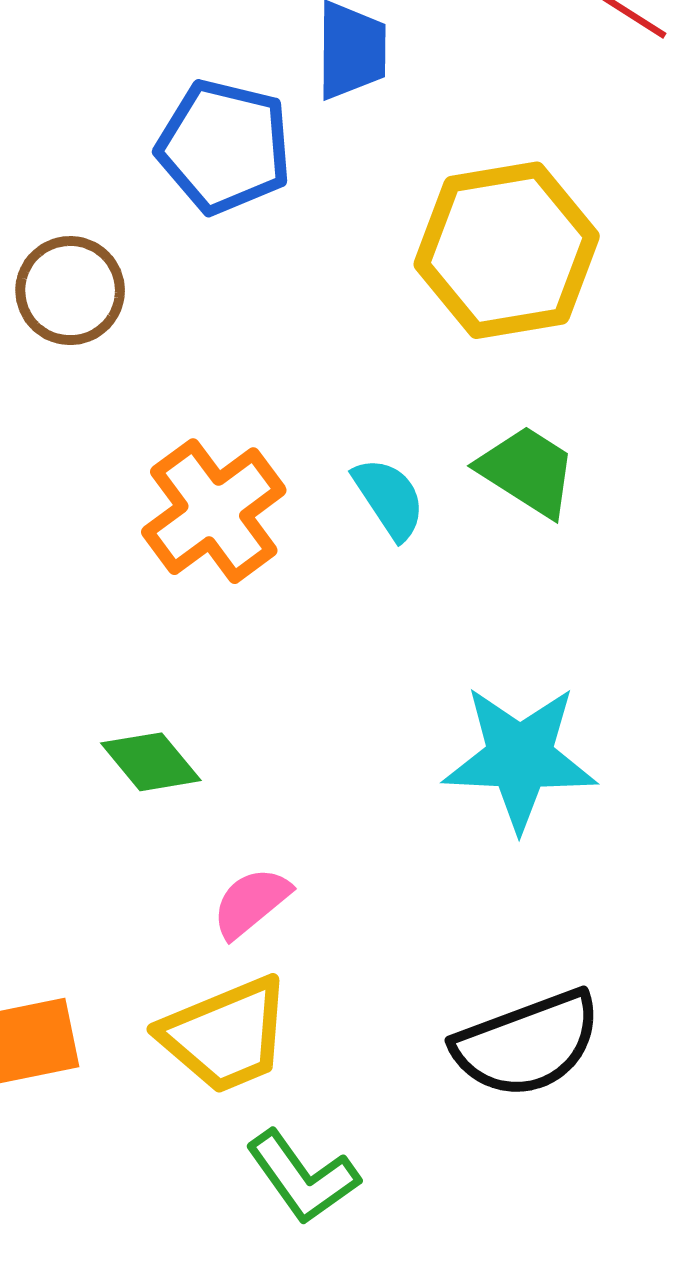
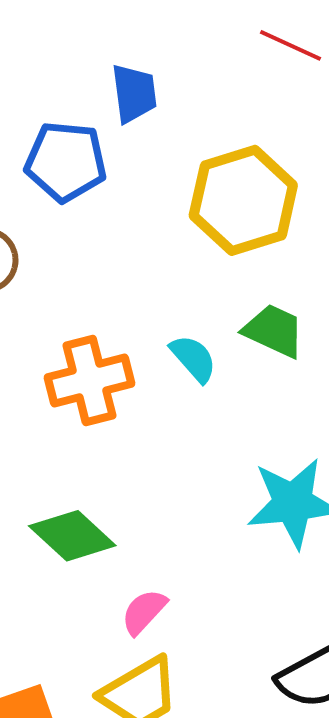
orange cross: (214, 511) -> (89, 380), turned 30
green diamond: (151, 762) -> (72, 536), size x1.4

